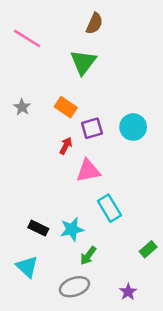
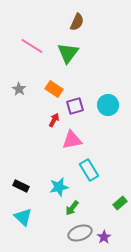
pink line: (27, 38) -> (32, 46), moved
black rectangle: (38, 228) -> (21, 186), moved
gray ellipse: (74, 287) -> (80, 233), moved

